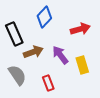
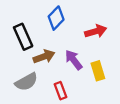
gray semicircle: (17, 75) -> (26, 82), turned 95

